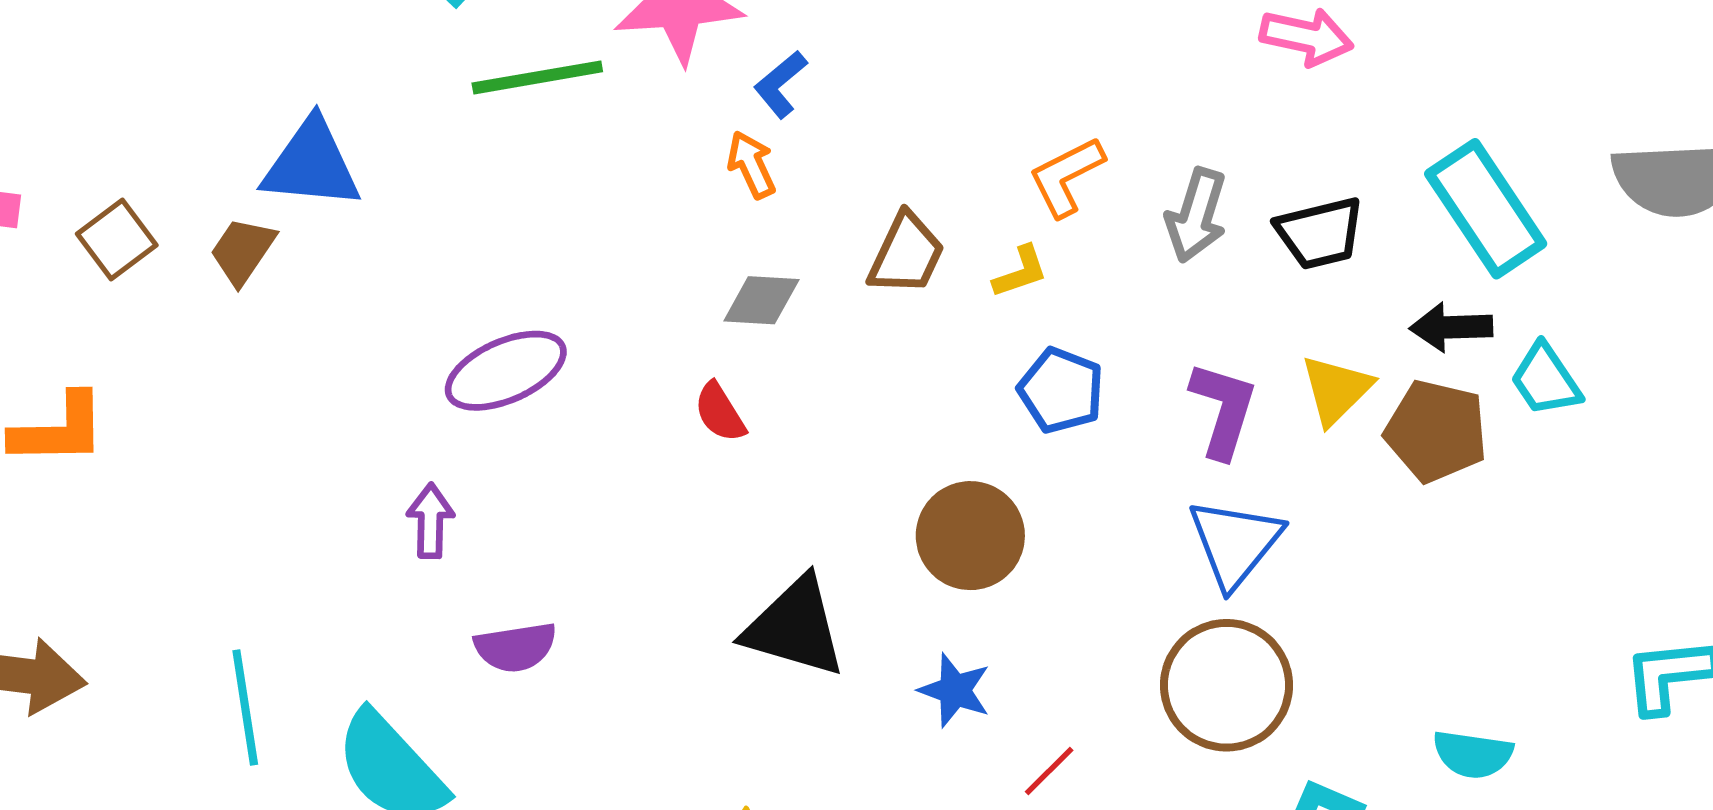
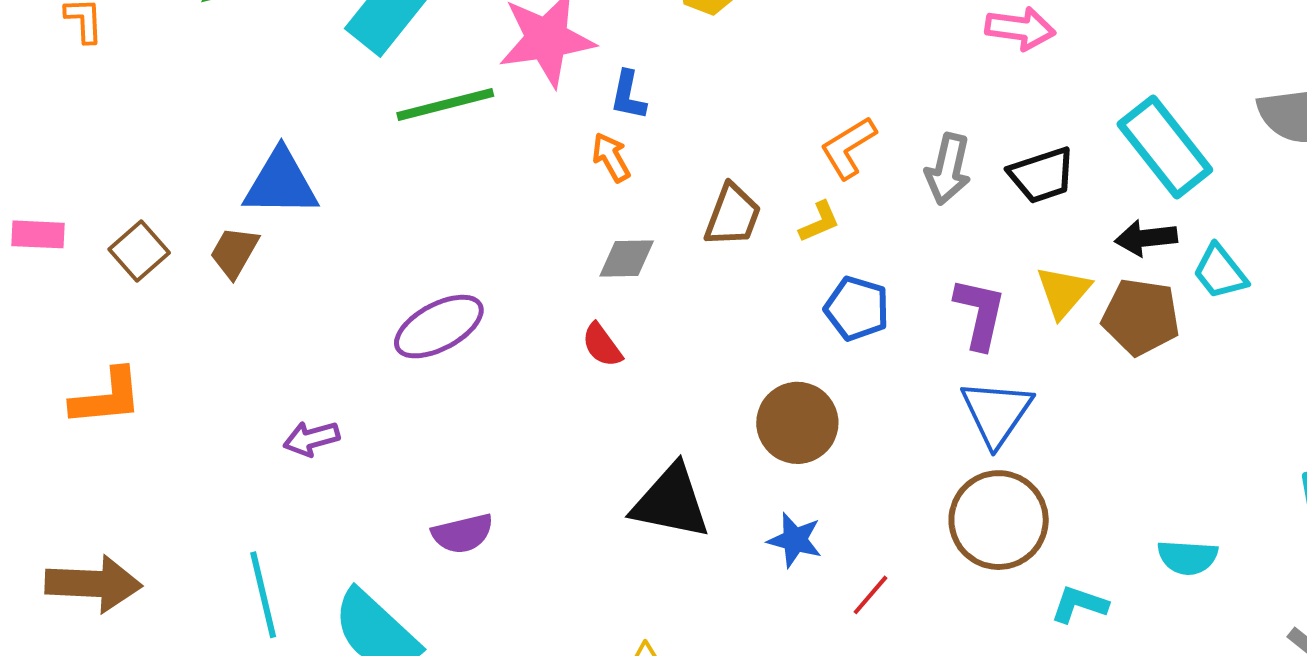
blue L-shape: (780, 84) -> (628, 95), turned -34
purple arrow: (430, 521) -> (311, 439), moved, turned -102

